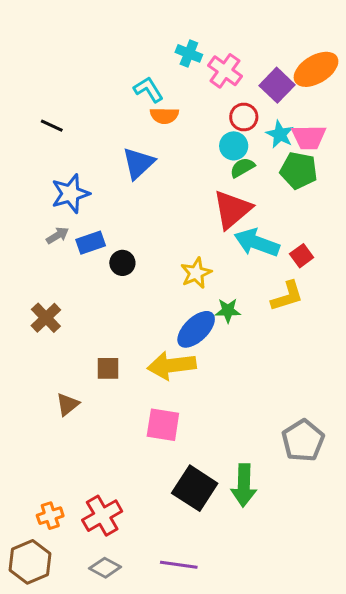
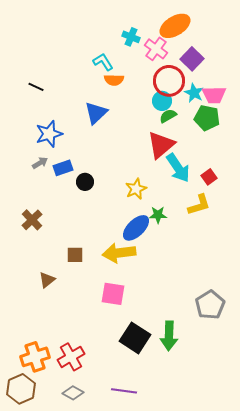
orange ellipse: (316, 69) -> (175, 26), moved
red circle: (244, 117) -> (169, 81), size x1.6
cyan arrow: (257, 243) -> (178, 168), turned -144
orange cross: (50, 516) -> (35, 357), size x1.6

